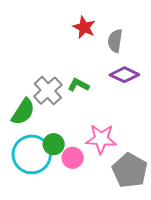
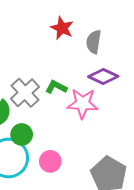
pink star: (101, 139) -> (83, 104), moved
green circle: (54, 144) -> (22, 134), moved

